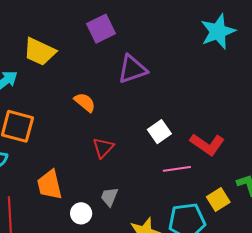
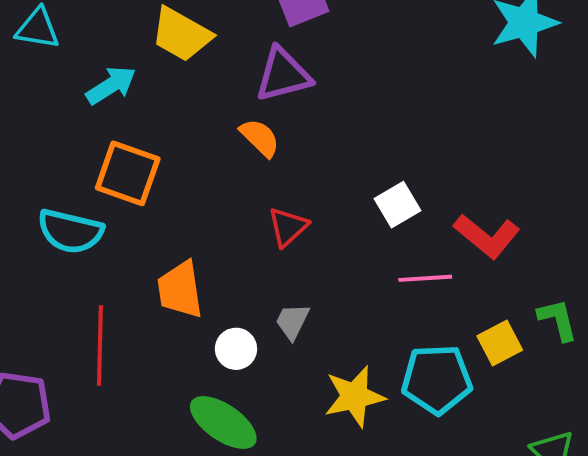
purple triangle: (132, 69) -> (283, 75), moved

